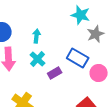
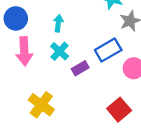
blue rectangle: (78, 58) -> (108, 50), turned -60

